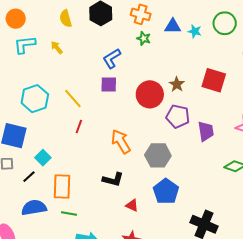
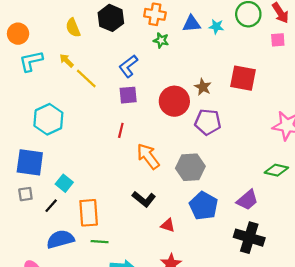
yellow line: (73, 99) -> (86, 78), moved
red line: (79, 127) -> (121, 130), moved
purple trapezoid: (206, 131) -> (247, 200), moved, turned 65
black L-shape: (113, 179) -> (144, 199), turned 30

